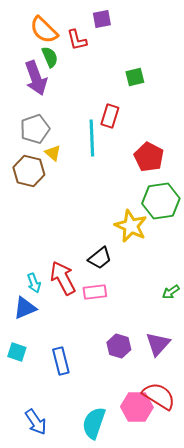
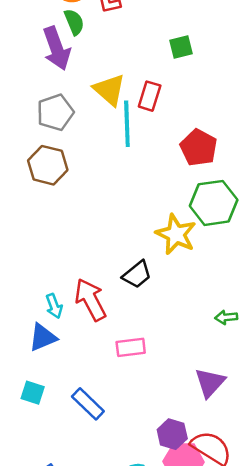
yellow triangle: (53, 153) -> (109, 90), moved, size x1.6
pink rectangle: (95, 292) -> (131, 347), moved
green arrow: (171, 292) -> (226, 317), turned 30
purple hexagon: (119, 346) -> (172, 434), moved
blue rectangle: (61, 361) -> (88, 404), turned -32

